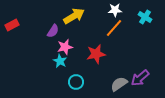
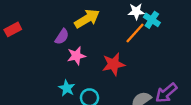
cyan cross: (145, 17) -> (152, 20), moved
cyan star: (60, 61) -> (67, 88), moved

